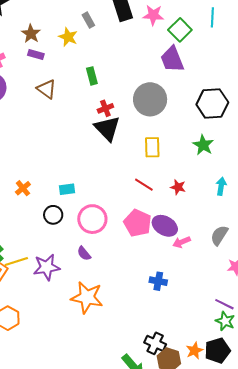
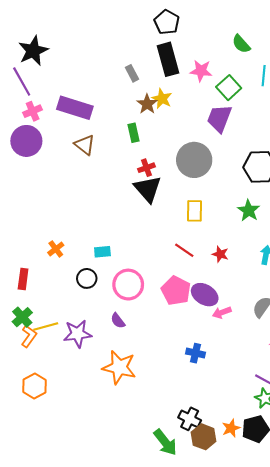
brown star: (31, 34) -> (147, 104), moved
yellow star: (68, 37) -> (162, 99), moved
purple rectangle: (36, 54) -> (75, 108), size x2.0
purple trapezoid: (172, 59) -> (219, 118), turned 40

